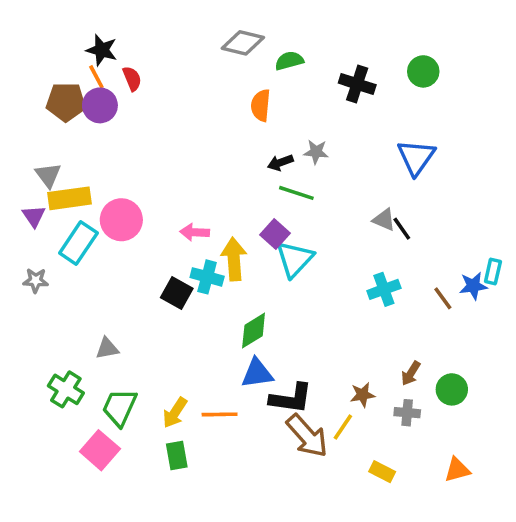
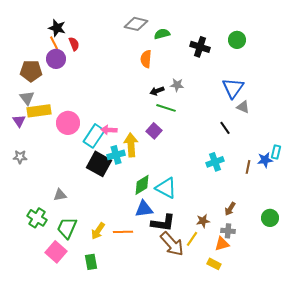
brown pentagon: (66, 102) -> (31, 71), moved
gray triangle: (384, 220) -> (243, 107), moved
cyan rectangle: (78, 243) -> (94, 136), moved
cyan triangle: (295, 259) -> (166, 188), moved, turned -45
cyan cross: (207, 277) -> (116, 155), turned -30
black square: (177, 293) -> (99, 164), size x1.4
brown line: (443, 298) -> (248, 167), turned 48
green circle: (452, 389) -> (270, 218), moved
green rectangle: (177, 456) -> (91, 262), moved
orange triangle: (457, 470) -> (222, 244), moved

